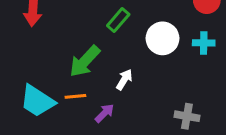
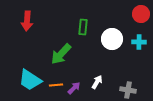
green rectangle: (118, 20) -> (83, 27), turned -35
white arrow: (124, 80) -> (97, 82), moved
orange line: (75, 96) -> (56, 85), moved

